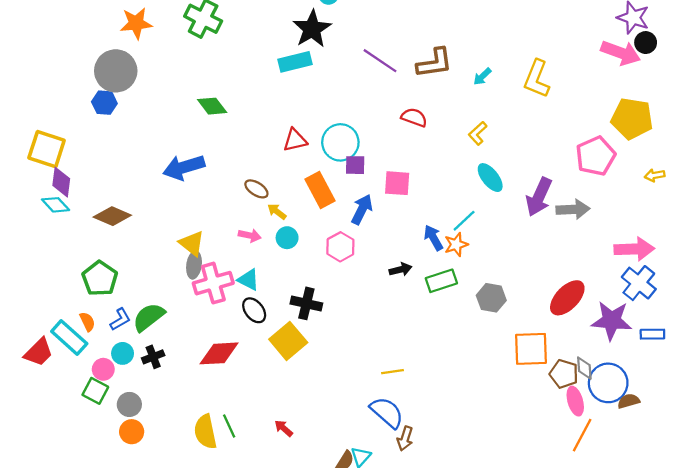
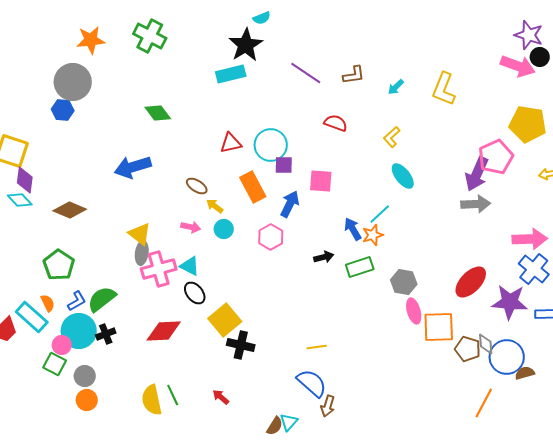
brown L-shape: (435, 63) -> (354, 75), size x0.7
purple arrow: (539, 197) -> (477, 174), moved
black cross: (306, 303) -> (241, 345), moved
cyan circle: (123, 353) -> (79, 331), size x1.8
pink ellipse: (575, 401) -> (414, 311), moved

